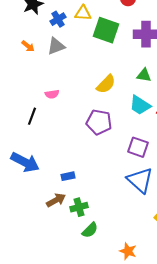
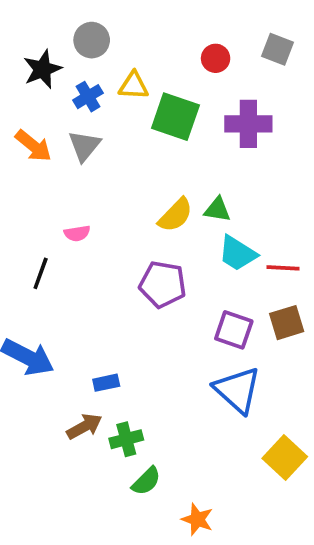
orange arrow: (28, 46) -> (33, 146), size x1.5
gray triangle: (56, 46) -> (84, 146), turned -30
green triangle: (144, 75) -> (217, 210), moved
orange star: (128, 251) -> (197, 519), moved

